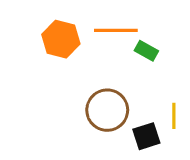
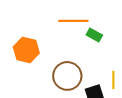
orange hexagon: (61, 39) -> (26, 50), moved

